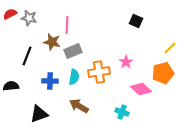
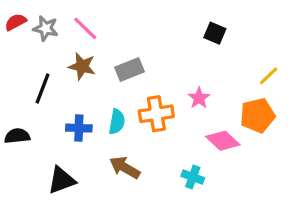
pink line: (67, 25) -> (85, 28), moved, turned -48
gray rectangle: (73, 51) -> (129, 70), moved

